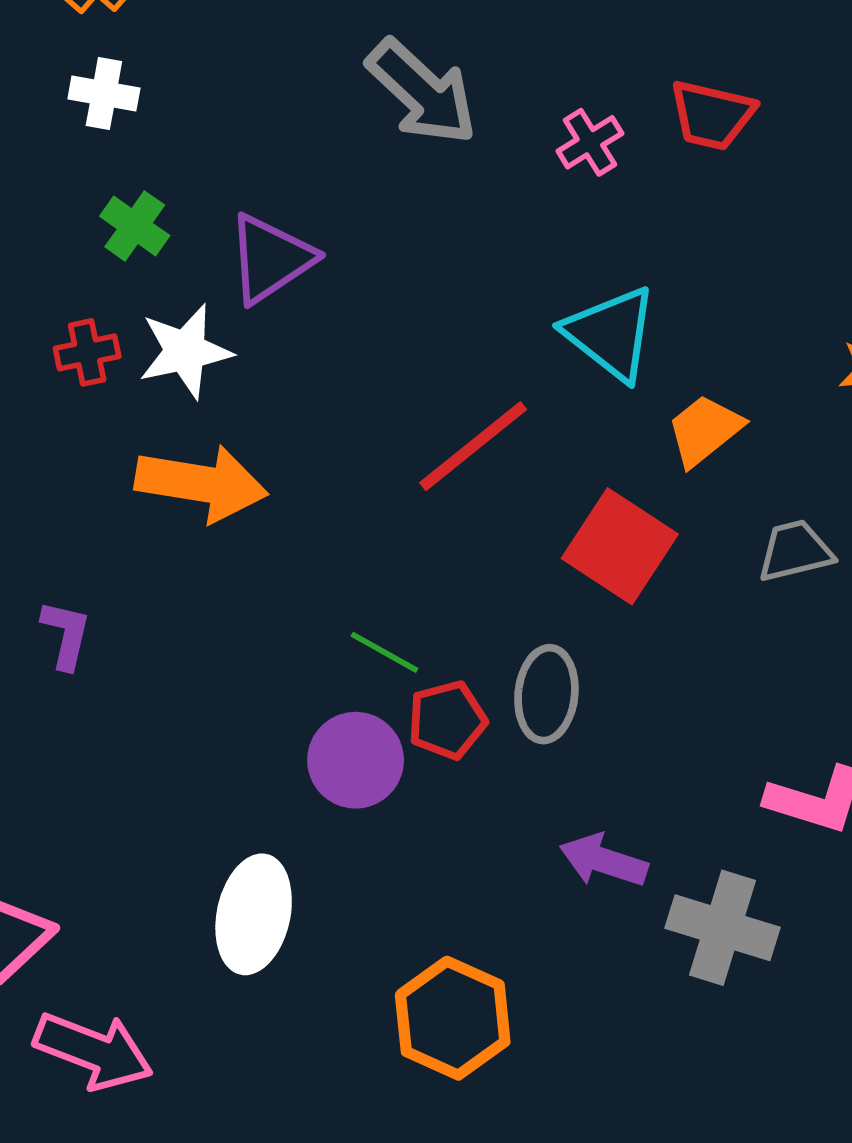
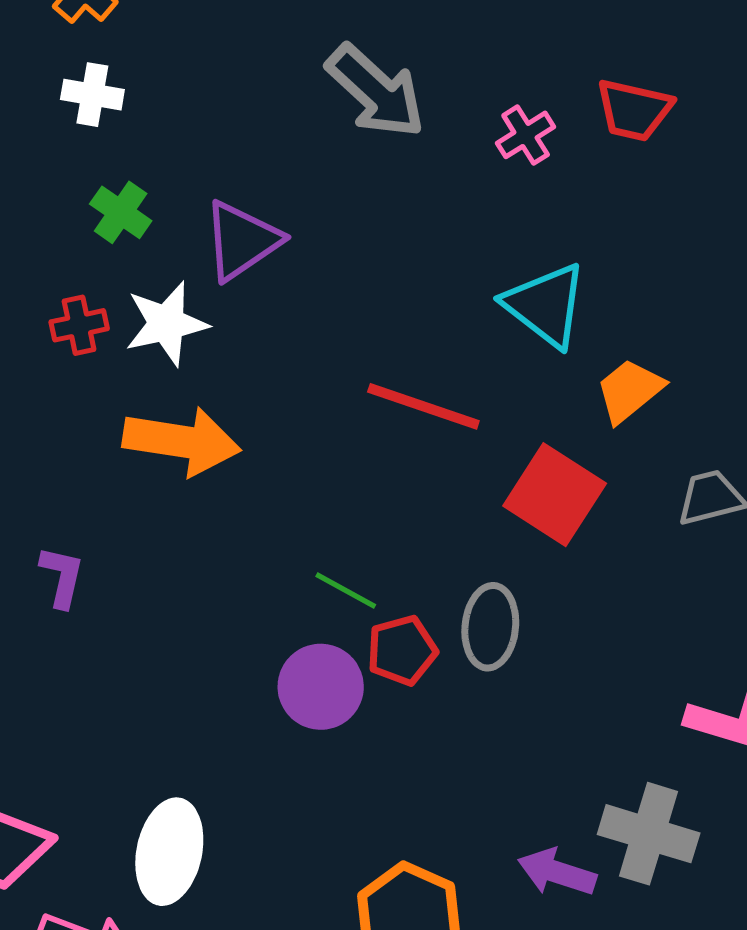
red line: (473, 446) -> (423, 406), turned 58
purple arrow: (603, 861) -> (557, 872), moved
white ellipse: (254, 914) -> (169, 852), moved

